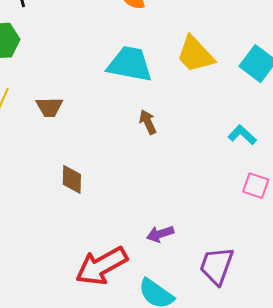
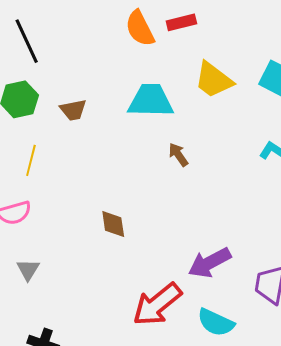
brown trapezoid: (49, 107) -> (73, 110), moved
purple arrow: (160, 234) -> (210, 263), size x1.6

